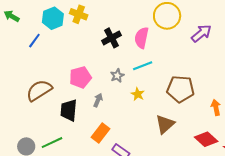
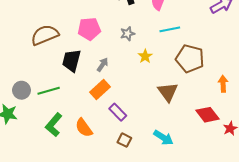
cyan line: (143, 66) -> (170, 29), moved
gray arrow: (98, 100) -> (102, 65), moved
brown triangle: (165, 124) -> (168, 92), turned -35

